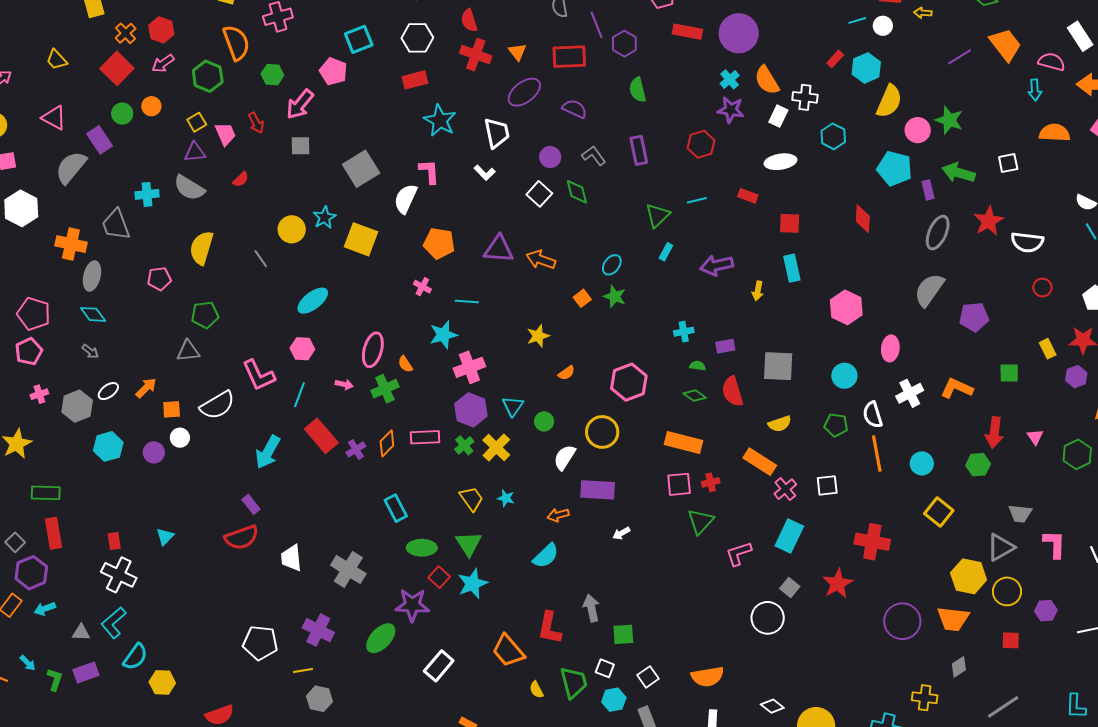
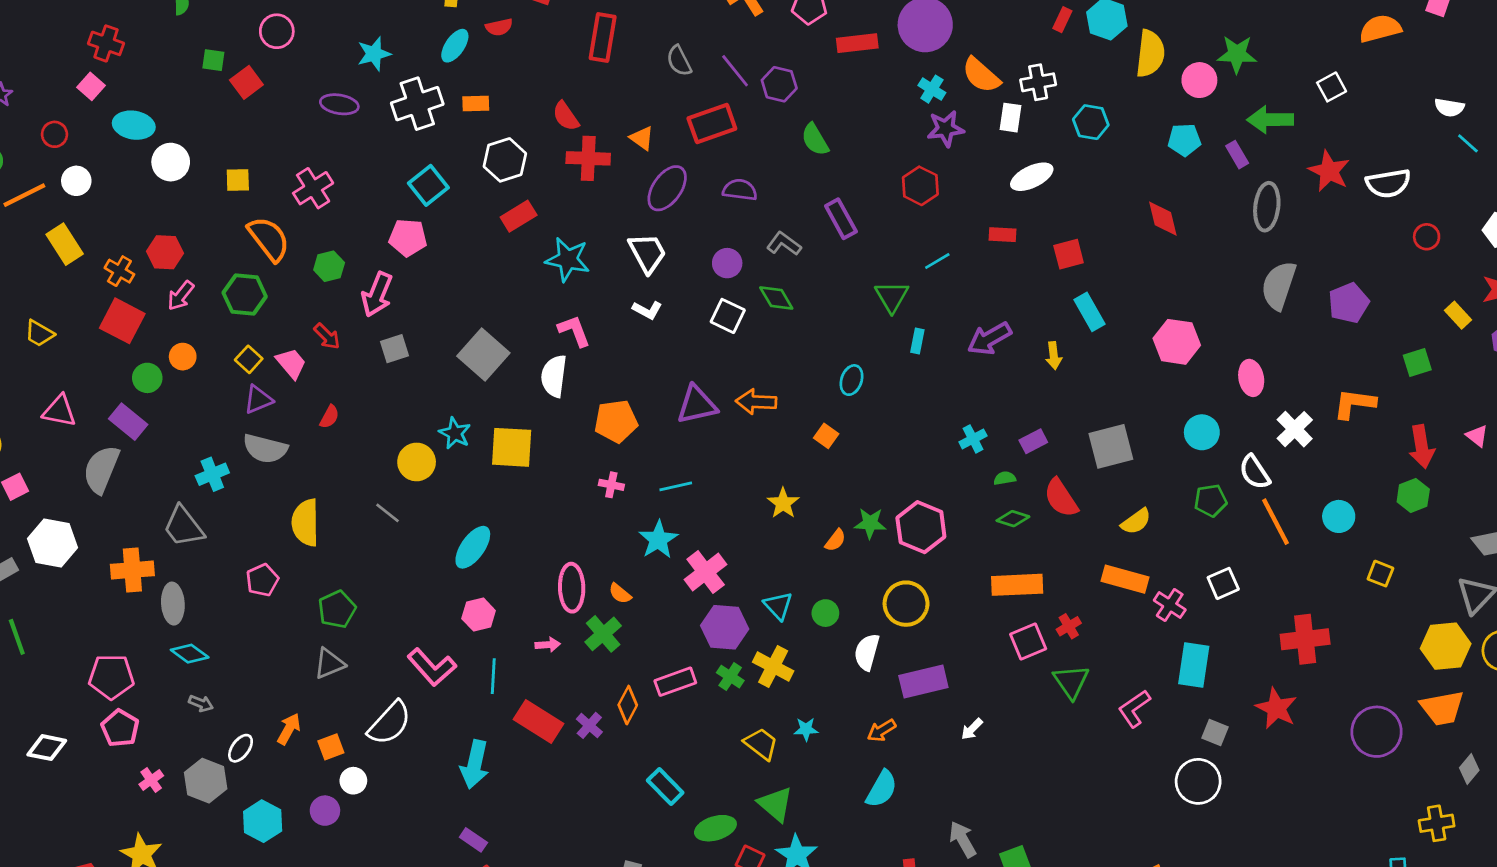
cyan pentagon: (895, 168) -> (1184, 140), size x0.7
green star: (615, 296) -> (870, 523), moved
yellow square: (939, 512) -> (1380, 574), size x0.7

